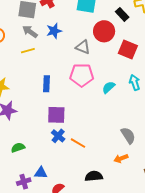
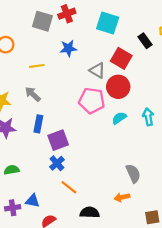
red circle: (104, 31) -> (118, 87), moved
gray arrow: (30, 32) -> (33, 94), moved
red square: (128, 49) -> (121, 58), moved
blue rectangle: (47, 84) -> (38, 124), moved
purple square: (56, 115) -> (58, 140), turned -30
orange line: (78, 143) -> (69, 187), moved

